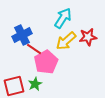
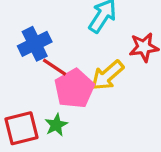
yellow arrow: (66, 41) -> (107, 75), moved

